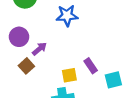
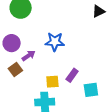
blue star: (67, 16) -> (55, 42), moved
purple rectangle: (91, 66) -> (72, 75), turned 64

